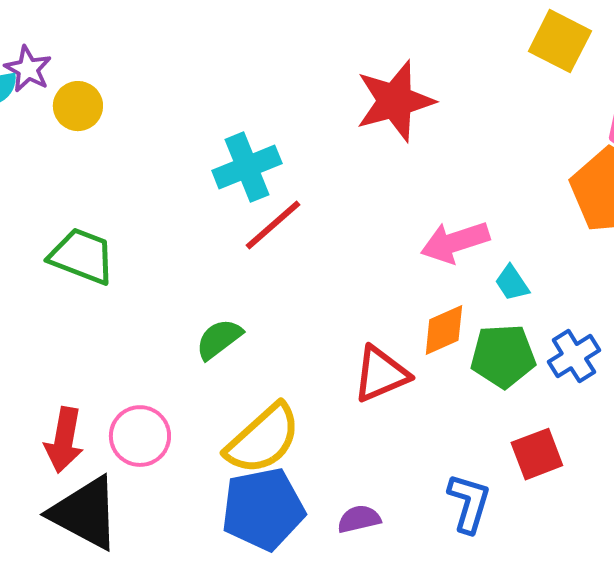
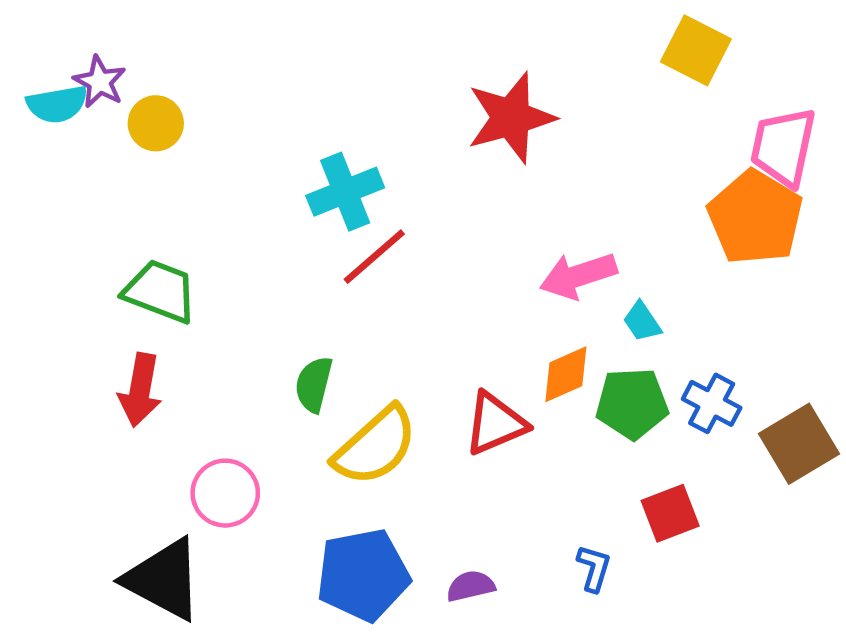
green semicircle: (219, 339) -> (314, 384), turned -39
blue cross: (574, 356) -> (712, 403), turned -30
yellow semicircle: (263, 439) -> (375, 446), moved
red arrow: (64, 440) -> (140, 390), moved
blue L-shape: (469, 503) -> (594, 568), size x0.7

